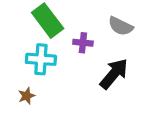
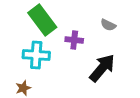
gray semicircle: (121, 26) -> (108, 25), size x0.7

